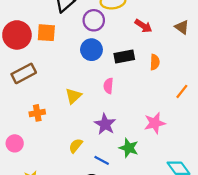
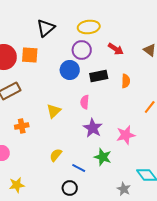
purple circle: (94, 20) -> (82, 50), moved
purple star: (105, 124) -> (93, 128), moved

